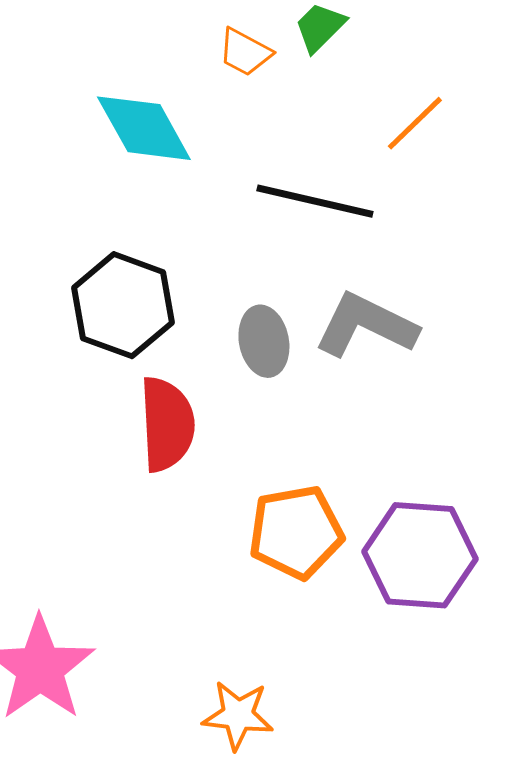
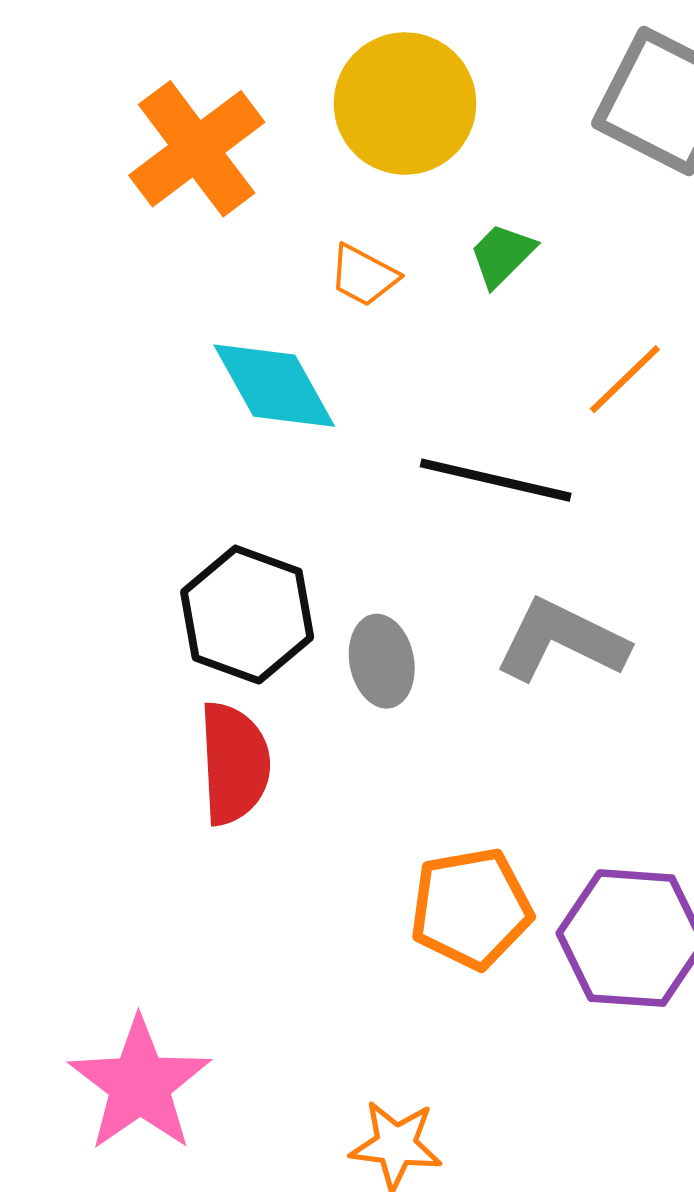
orange trapezoid: (245, 52) -> (364, 276), moved
gray ellipse: (264, 341) -> (382, 661), moved
red semicircle: (167, 424) -> (234, 763), moved

